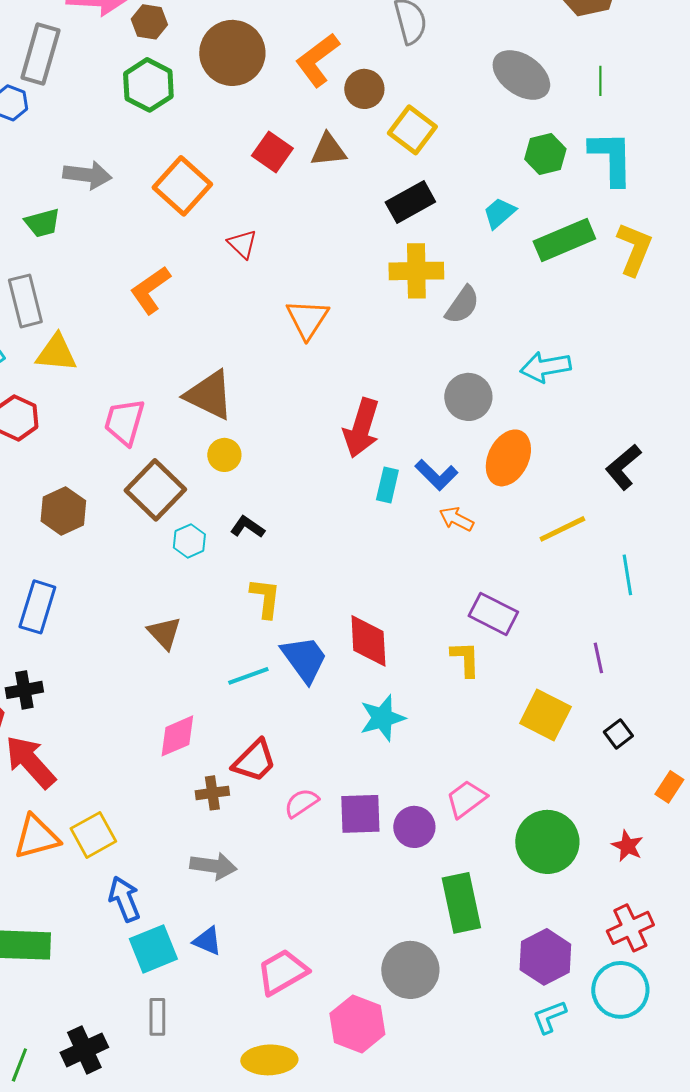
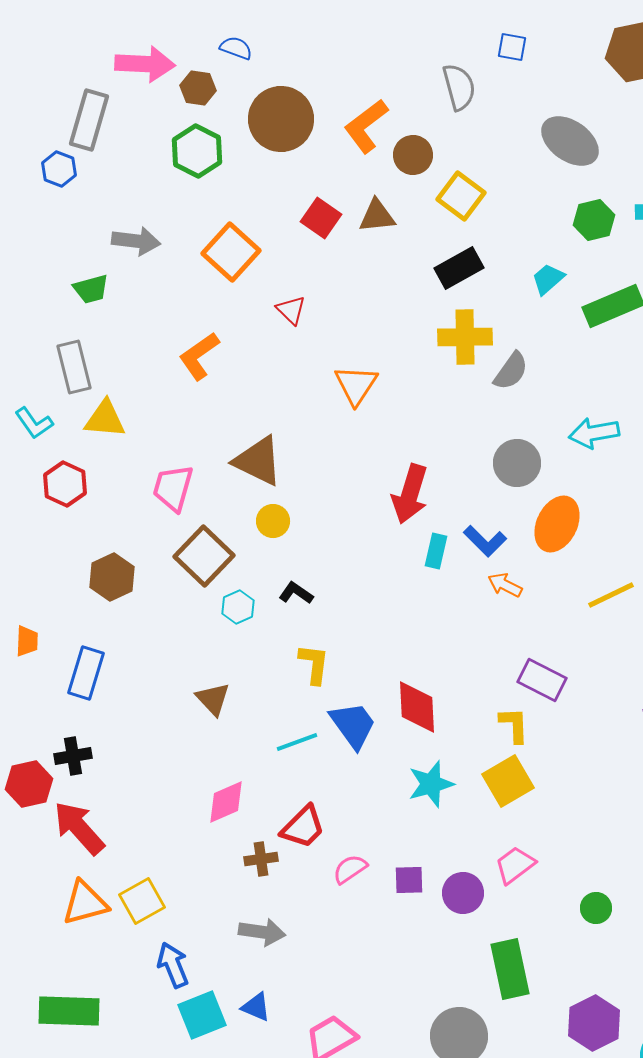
yellow square: (545, 715) -> (508, 781), moved, turned 33
purple square: (360, 814) -> (409, 880), size x0.7
green circle: (547, 842) -> (596, 908), size x0.5

